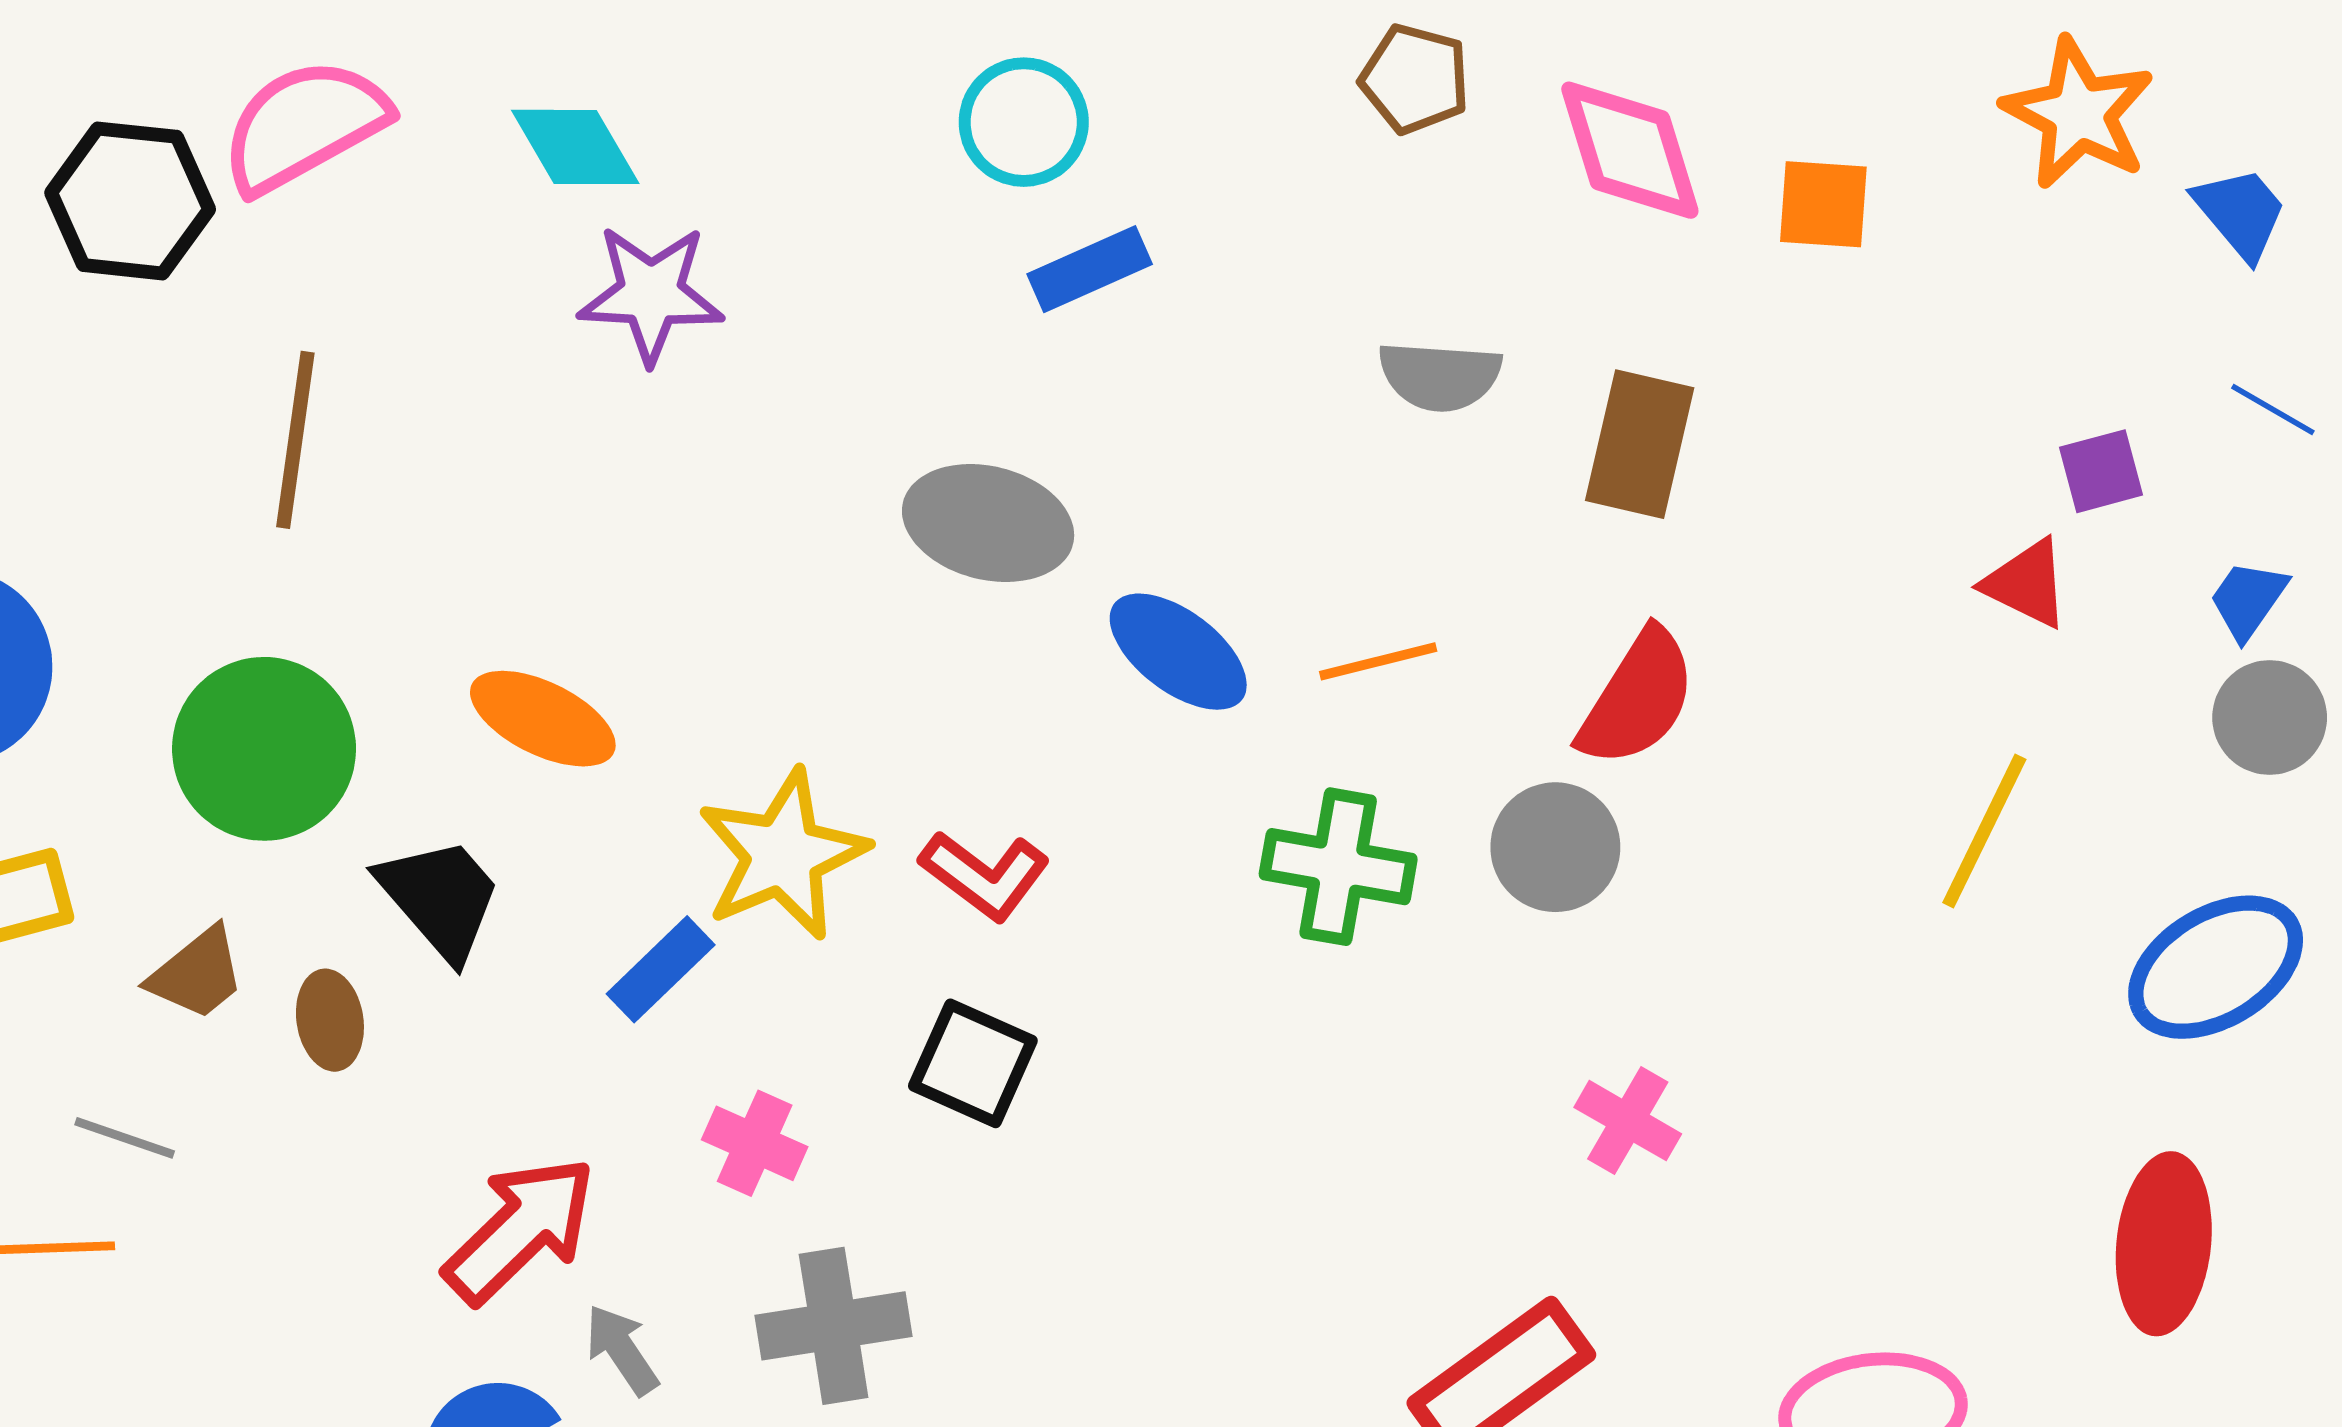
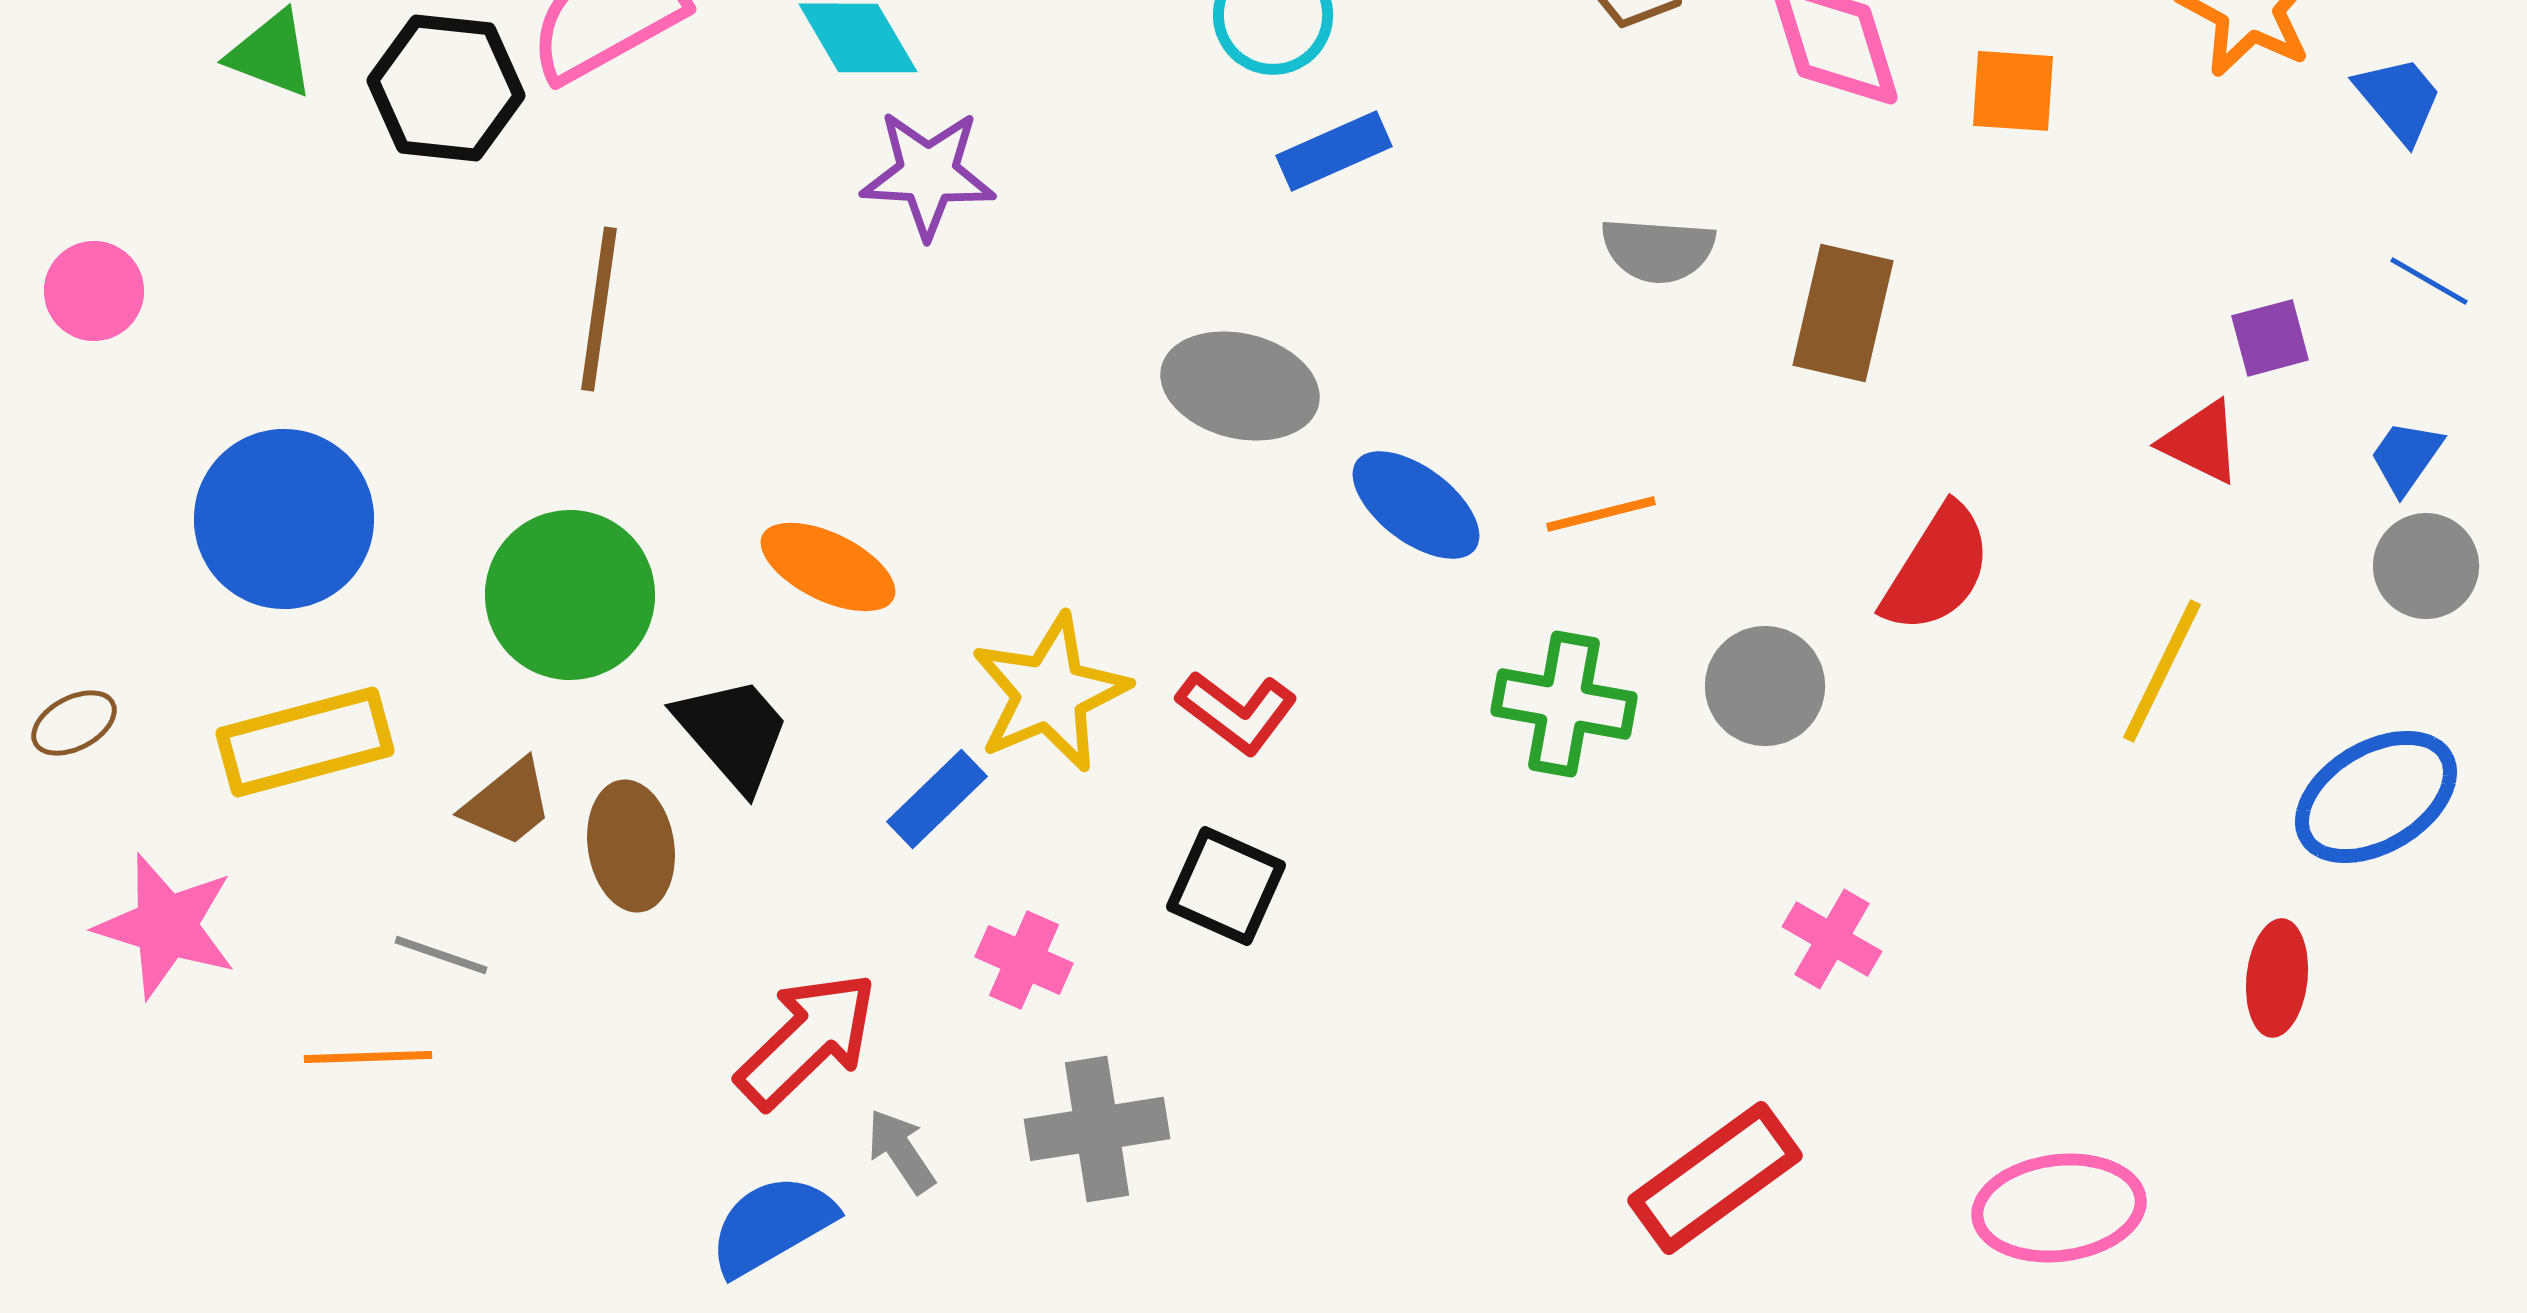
red semicircle: (1637, 698) -> (1937, 569), moved
brown ellipse: (330, 1020) -> (631, 846), size x1.4
red ellipse: (2164, 1244) -> (2277, 978), moved, size x0.7

